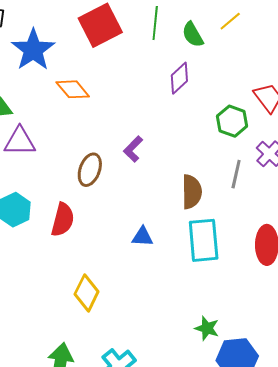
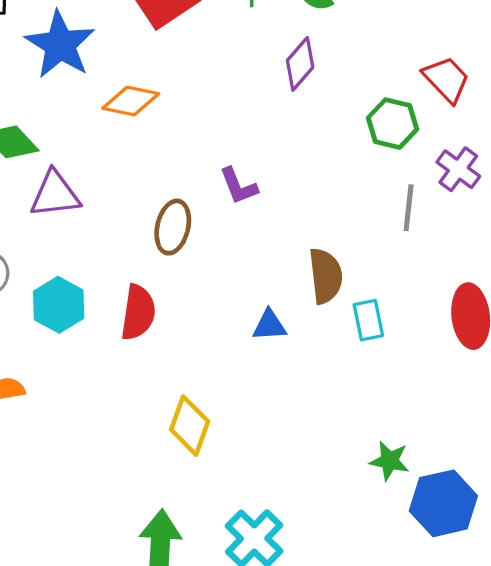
orange diamond: (73, 89) -> (131, 101), turned -32
purple L-shape: (133, 149) -> (238, 186), turned -60
brown semicircle: (192, 192) -> (326, 276), moved
cyan rectangle: (204, 240) -> (368, 320), size x0.6

